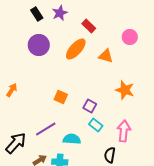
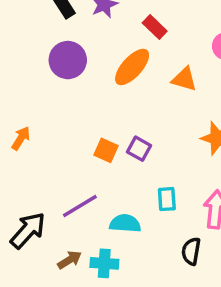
purple square: (90, 106) -> (139, 149), moved
cyan rectangle: (96, 125) -> (167, 199), turned 48

